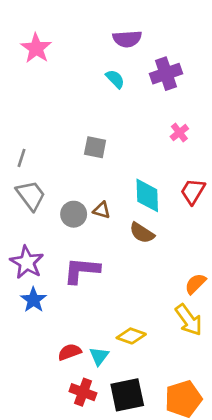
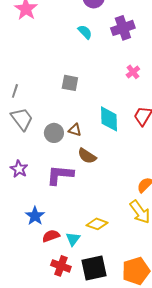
brown semicircle: (142, 233) -> (87, 156), moved
purple star: (27, 262) -> (19, 169), size x0.7
blue star: (33, 300) -> (35, 216), moved

